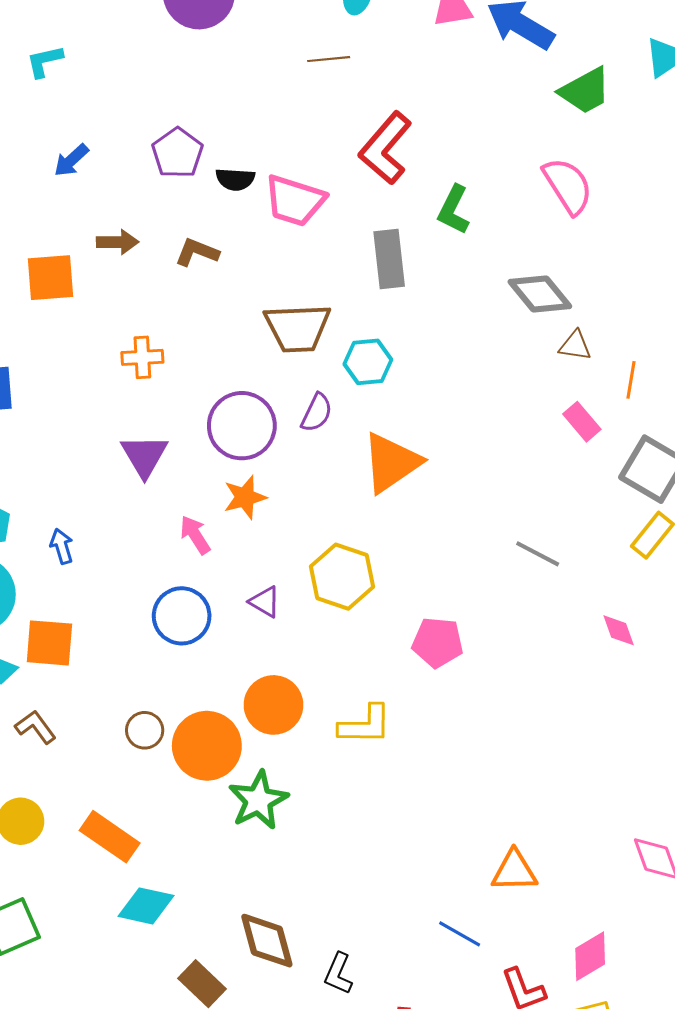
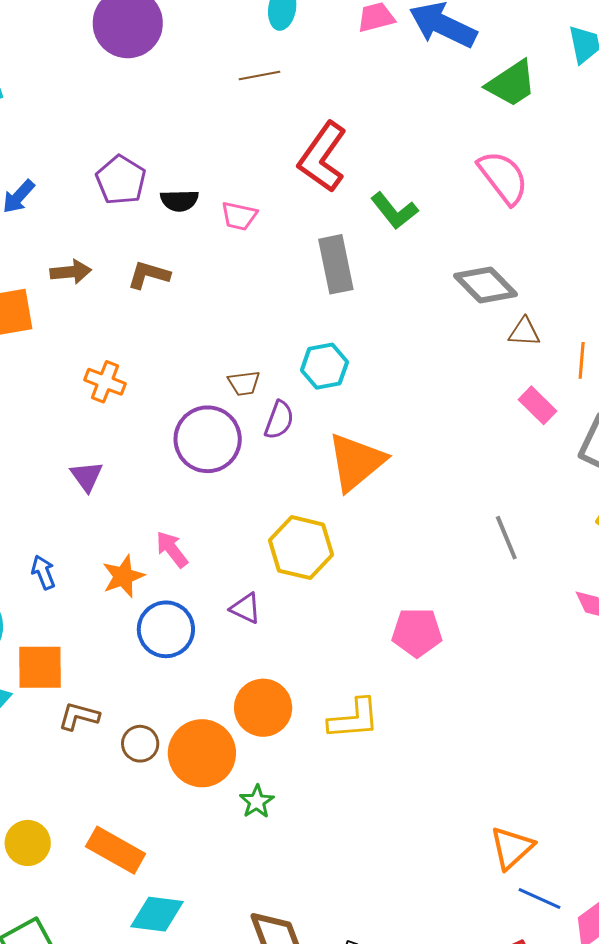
pink trapezoid: (295, 201) -> (239, 216), size x0.6
green L-shape: (454, 210) -> (394, 211), turned -60
brown trapezoid: (298, 328) -> (244, 383), moved, size x0.5
orange cross: (142, 357) -> (105, 382), turned 30
purple triangle: (144, 456) -> (87, 476), moved, size x0.7
orange star: (245, 497) -> (123, 576), moved
gray line: (538, 554) -> (506, 538), turned 45
yellow hexagon: (342, 577) -> (301, 548), moved
brown L-shape: (36, 727) -> (79, 716), moved, turned -33
green star: (258, 800) -> (257, 802), size x0.6
orange triangle: (514, 871) -> (512, 848), turned -36
blue line: (460, 934) -> (539, 899), moved

